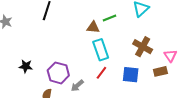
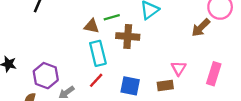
brown cross: (143, 47) -> (128, 36), moved, turned -30

